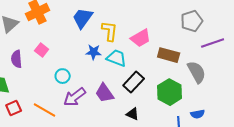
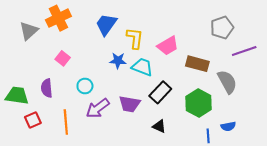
purple semicircle: (17, 59) -> (47, 88), moved
purple trapezoid: (105, 93) -> (130, 104), turned -45
orange line: (45, 110) -> (66, 122), turned 55

